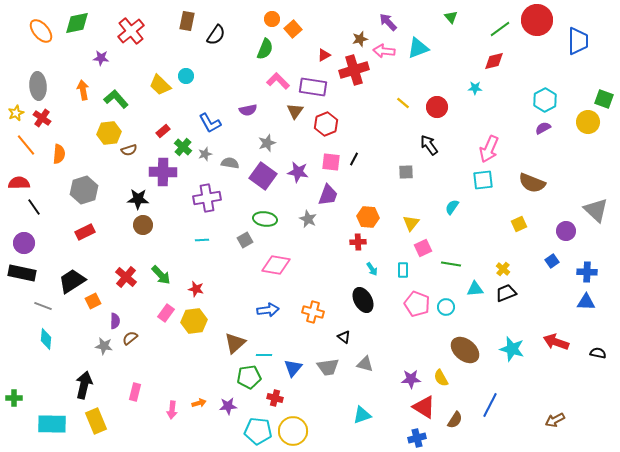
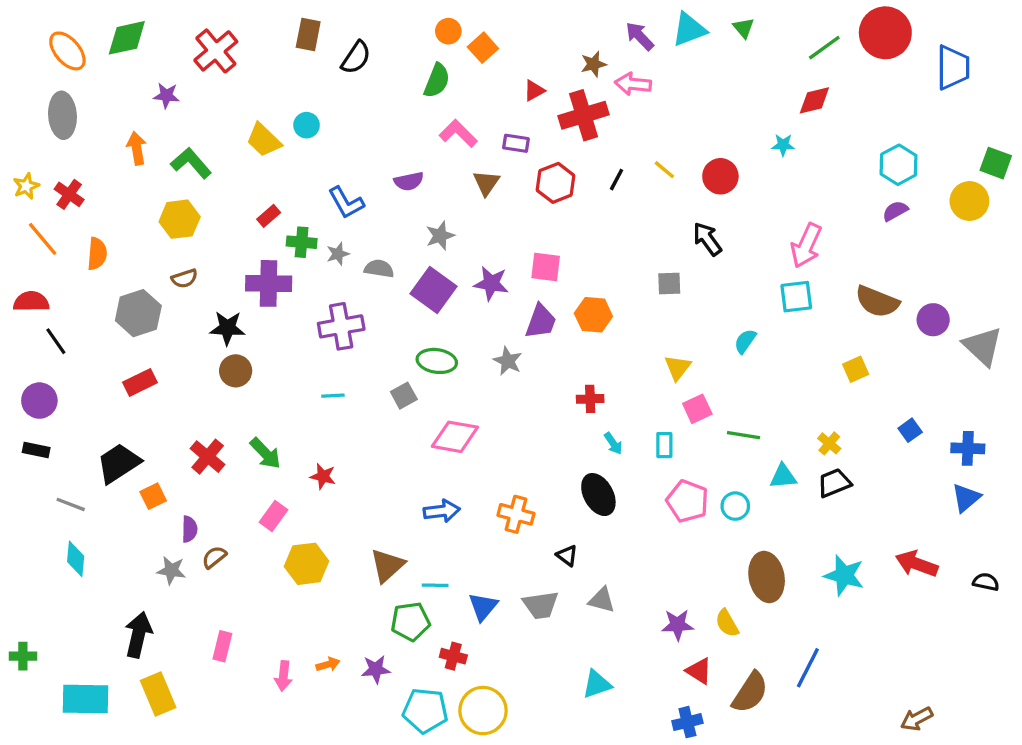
cyan triangle: (418, 48) -> (689, 30), moved
gray ellipse: (38, 86) -> (62, 115), moved
purple rectangle: (313, 87) -> (516, 143), size x0.6
red hexagon: (326, 124) -> (556, 183), moved
green cross: (183, 147) -> (302, 242), turned -36
brown semicircle: (129, 150) -> (184, 279), moved
black line: (354, 159) -> (617, 180), moved
orange hexagon: (368, 217) -> (593, 315), moved
purple circle: (566, 231) -> (933, 320), moved
black rectangle: (22, 273) -> (36, 450), size x0.6
blue triangle: (586, 302) -> (966, 498), turned -42
yellow hexagon: (194, 321) -> (307, 564), moved
brown ellipse: (465, 350) -> (767, 577), turned 40
red triangle: (424, 407) -> (699, 671), size x0.7
brown semicircle: (455, 420) -> (750, 692), size x1.5
brown arrow: (555, 420) -> (917, 719), moved

